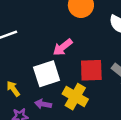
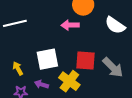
pink arrow: (63, 47) -> (70, 25), moved, turned 30

